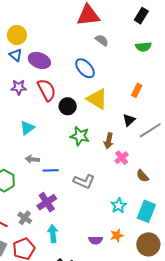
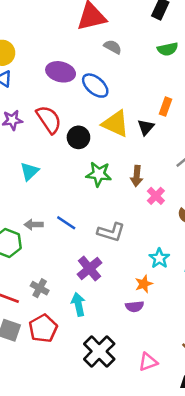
purple ellipse: (39, 60) -> (61, 72), moved
black triangle: (129, 120) -> (146, 127), moved
gray arrow: (32, 159) -> (34, 225), moved
blue line: (51, 170) -> (66, 223), turned 42
purple cross: (47, 202) -> (89, 269), moved
orange star: (117, 236) -> (144, 284), moved

